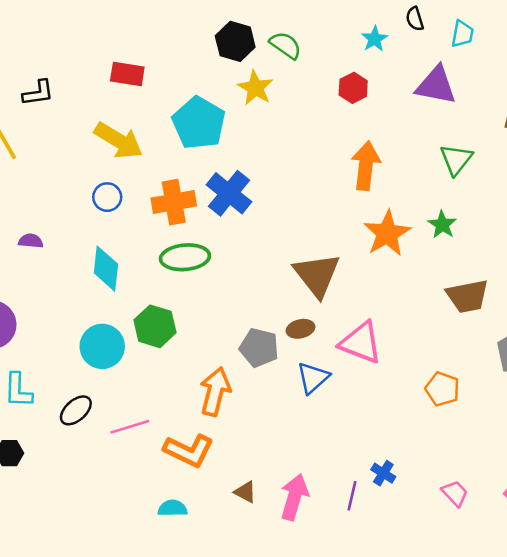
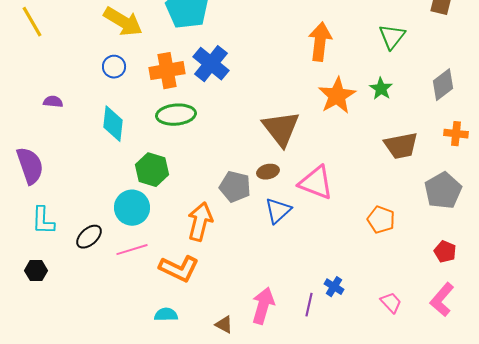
cyan circle: (102, 346) -> (132, 208), moved
brown triangle: (245, 492) -> (224, 325), moved

